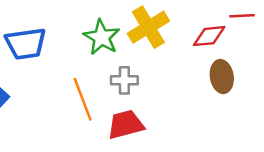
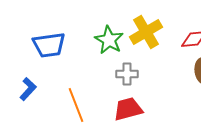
orange line: (83, 99) -> (76, 105), moved

